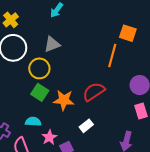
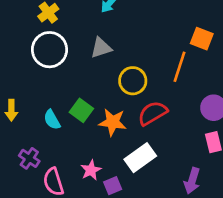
yellow circle: (39, 68) -> (133, 81), moved
cyan semicircle: (33, 122) -> (52, 120), moved, turned -126
white rectangle: (86, 126) -> (140, 158), size x1.6

